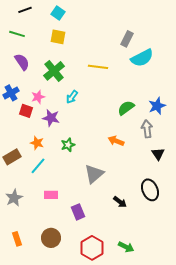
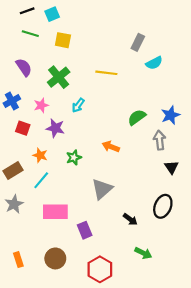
cyan square: (58, 13) -> (52, 14), moved, turned 32
green line: (17, 34) -> (30, 34), moved
cyan semicircle: (142, 58) -> (154, 63), size x0.7
red square: (26, 111) -> (23, 128), moved
orange arrow: (116, 141) -> (111, 147), moved
black ellipse: (150, 190) -> (163, 206), turned 45
pink rectangle: (51, 195) -> (55, 212), size x1.6
gray star: (14, 198) -> (14, 204), moved
green arrow: (126, 247) -> (143, 253), moved

